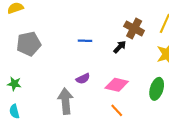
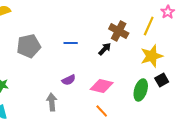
gray pentagon: (29, 44) -> (29, 46), moved
gray arrow: (66, 101) -> (52, 102), size x0.7

